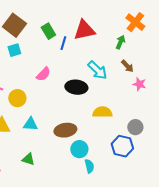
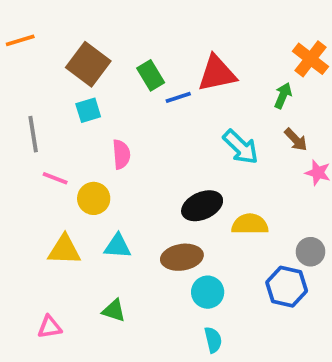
blue line: (63, 43) -> (178, 97), turned 56
pink semicircle: (43, 74) -> (121, 154), moved, turned -49
black ellipse: (76, 87) -> (202, 206), moved, turned -30
cyan semicircle: (89, 166) -> (213, 340), moved

